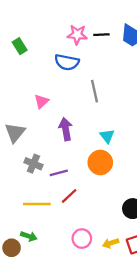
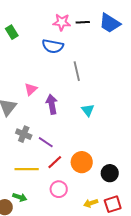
pink triangle: (41, 101) -> (31, 89), moved
orange circle: (100, 162) -> (82, 162), moved
purple line: (59, 173) -> (46, 142), turned 49
pink circle: (82, 239) -> (59, 189), moved

